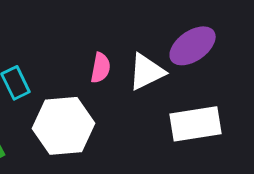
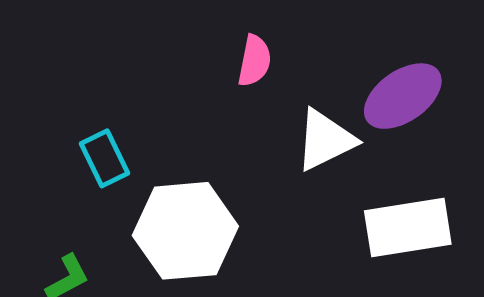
pink semicircle: (101, 68) -> (254, 61), moved

